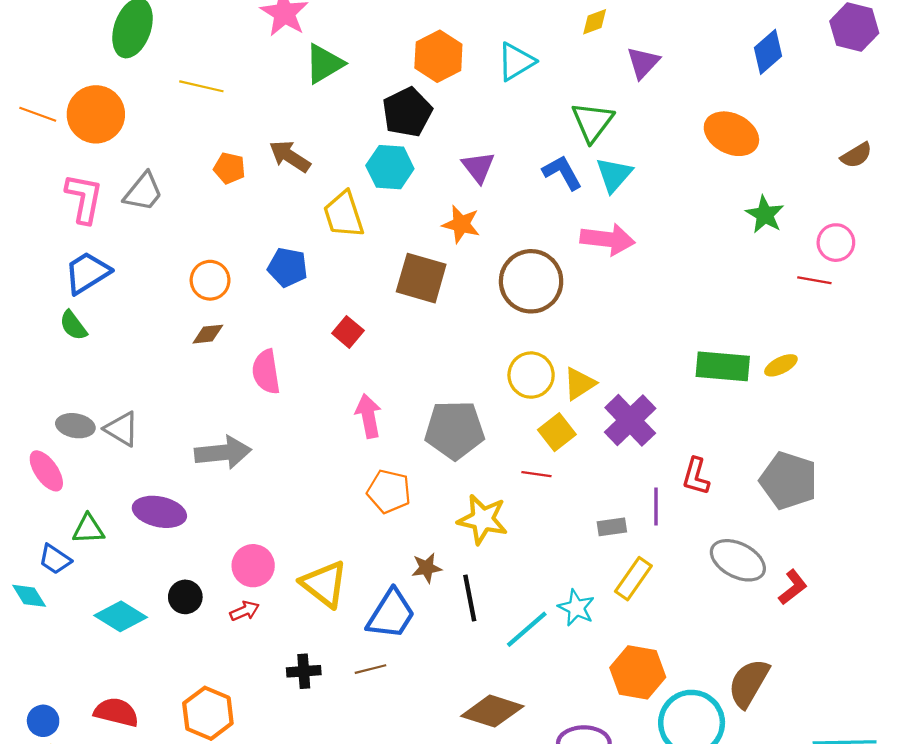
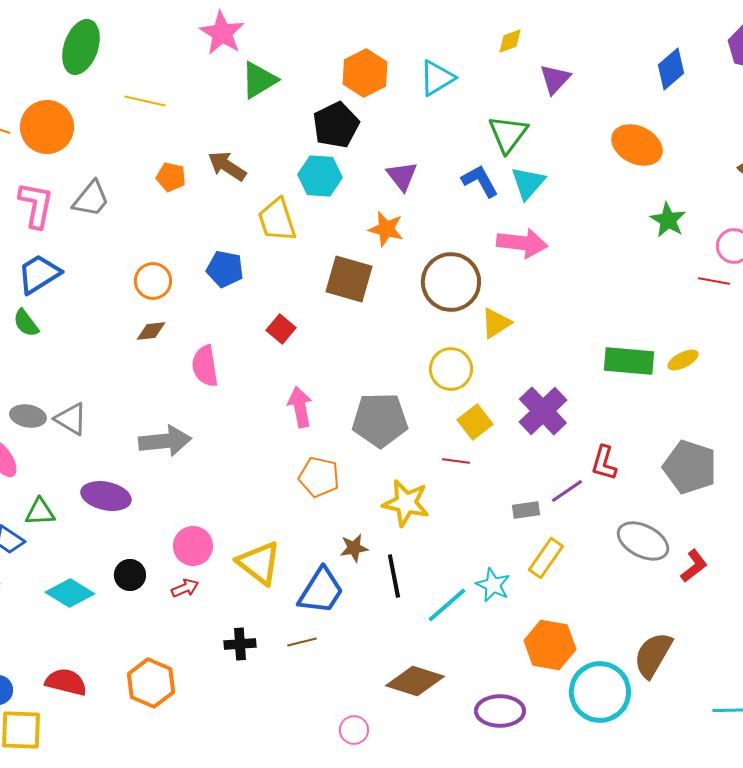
yellow triangle: (580, 384) -> (496, 323), moved
purple line: (656, 506) -> (567, 491), turned 56

